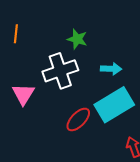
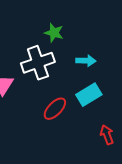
cyan rectangle: (114, 105) -> (89, 95), size x0.7

